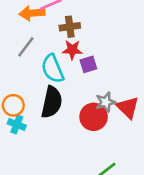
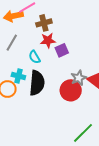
cyan semicircle: (53, 69) -> (34, 57), size x0.6
cyan cross: (17, 124) -> (18, 76), moved

